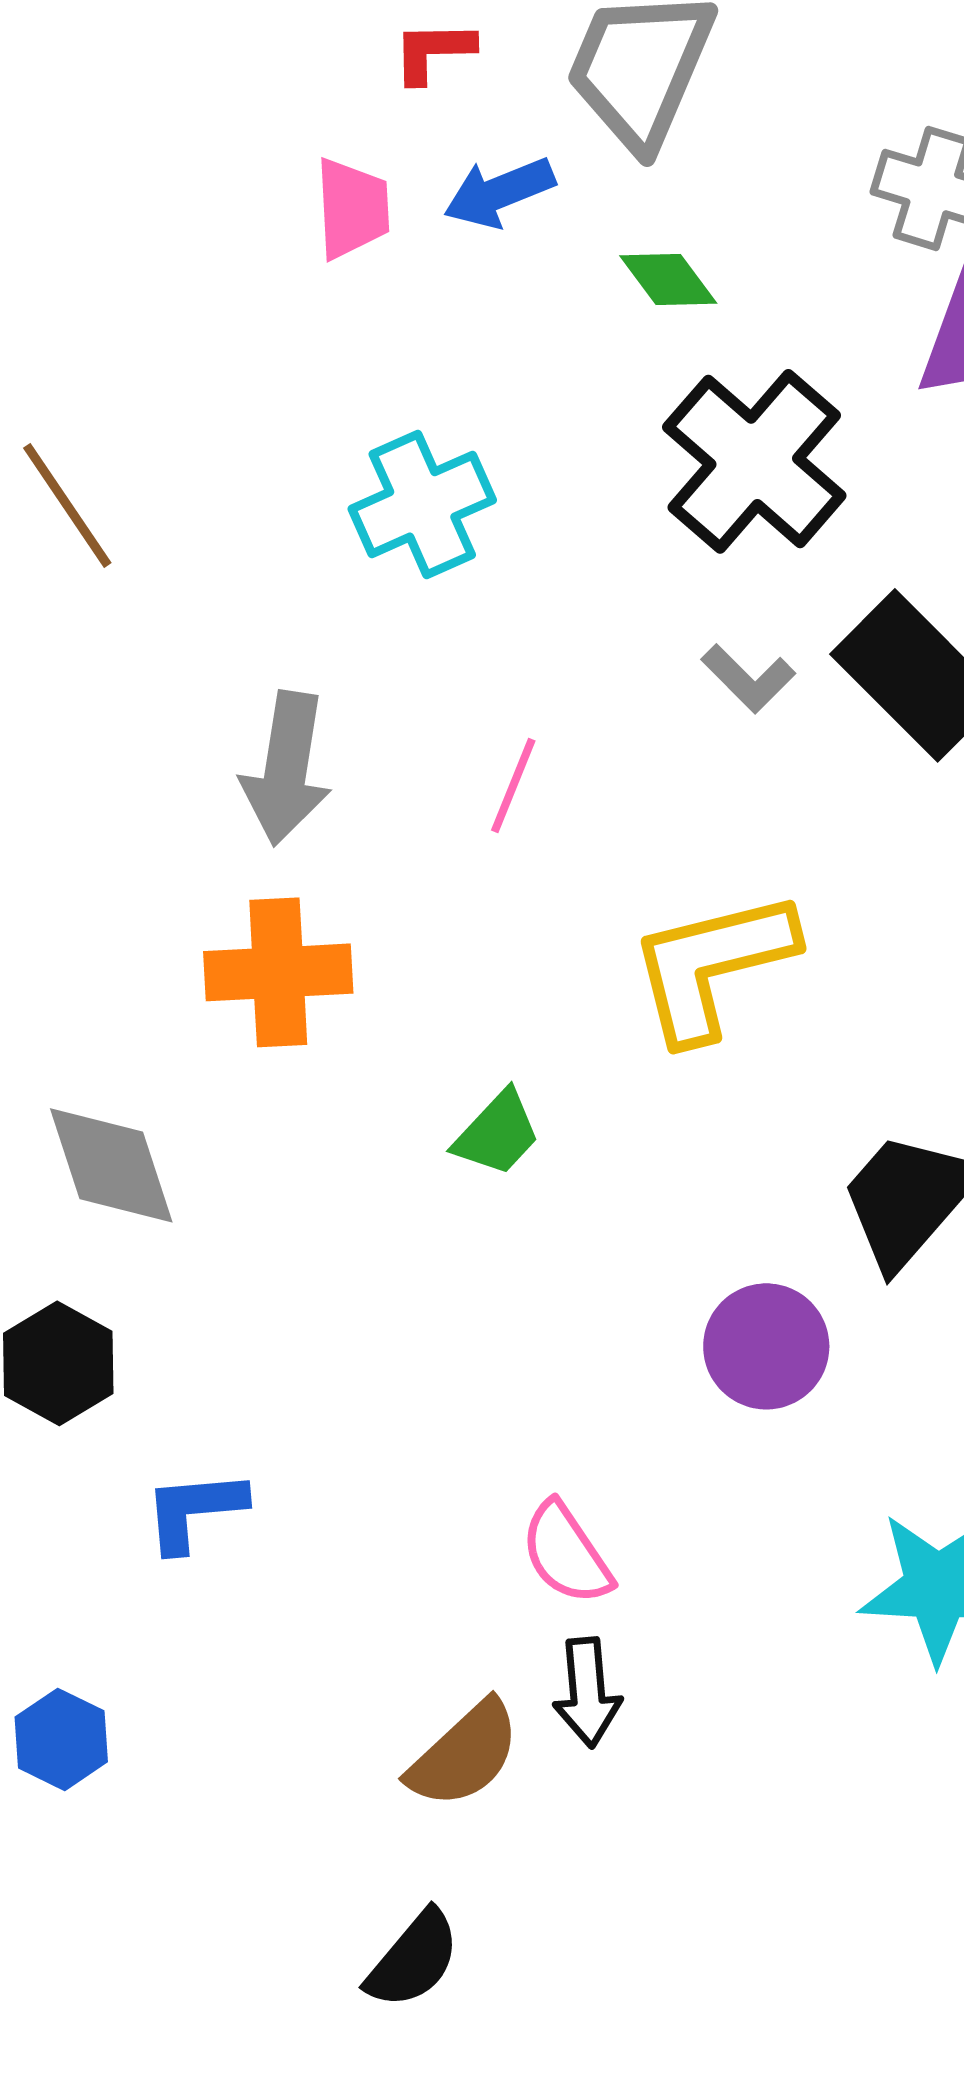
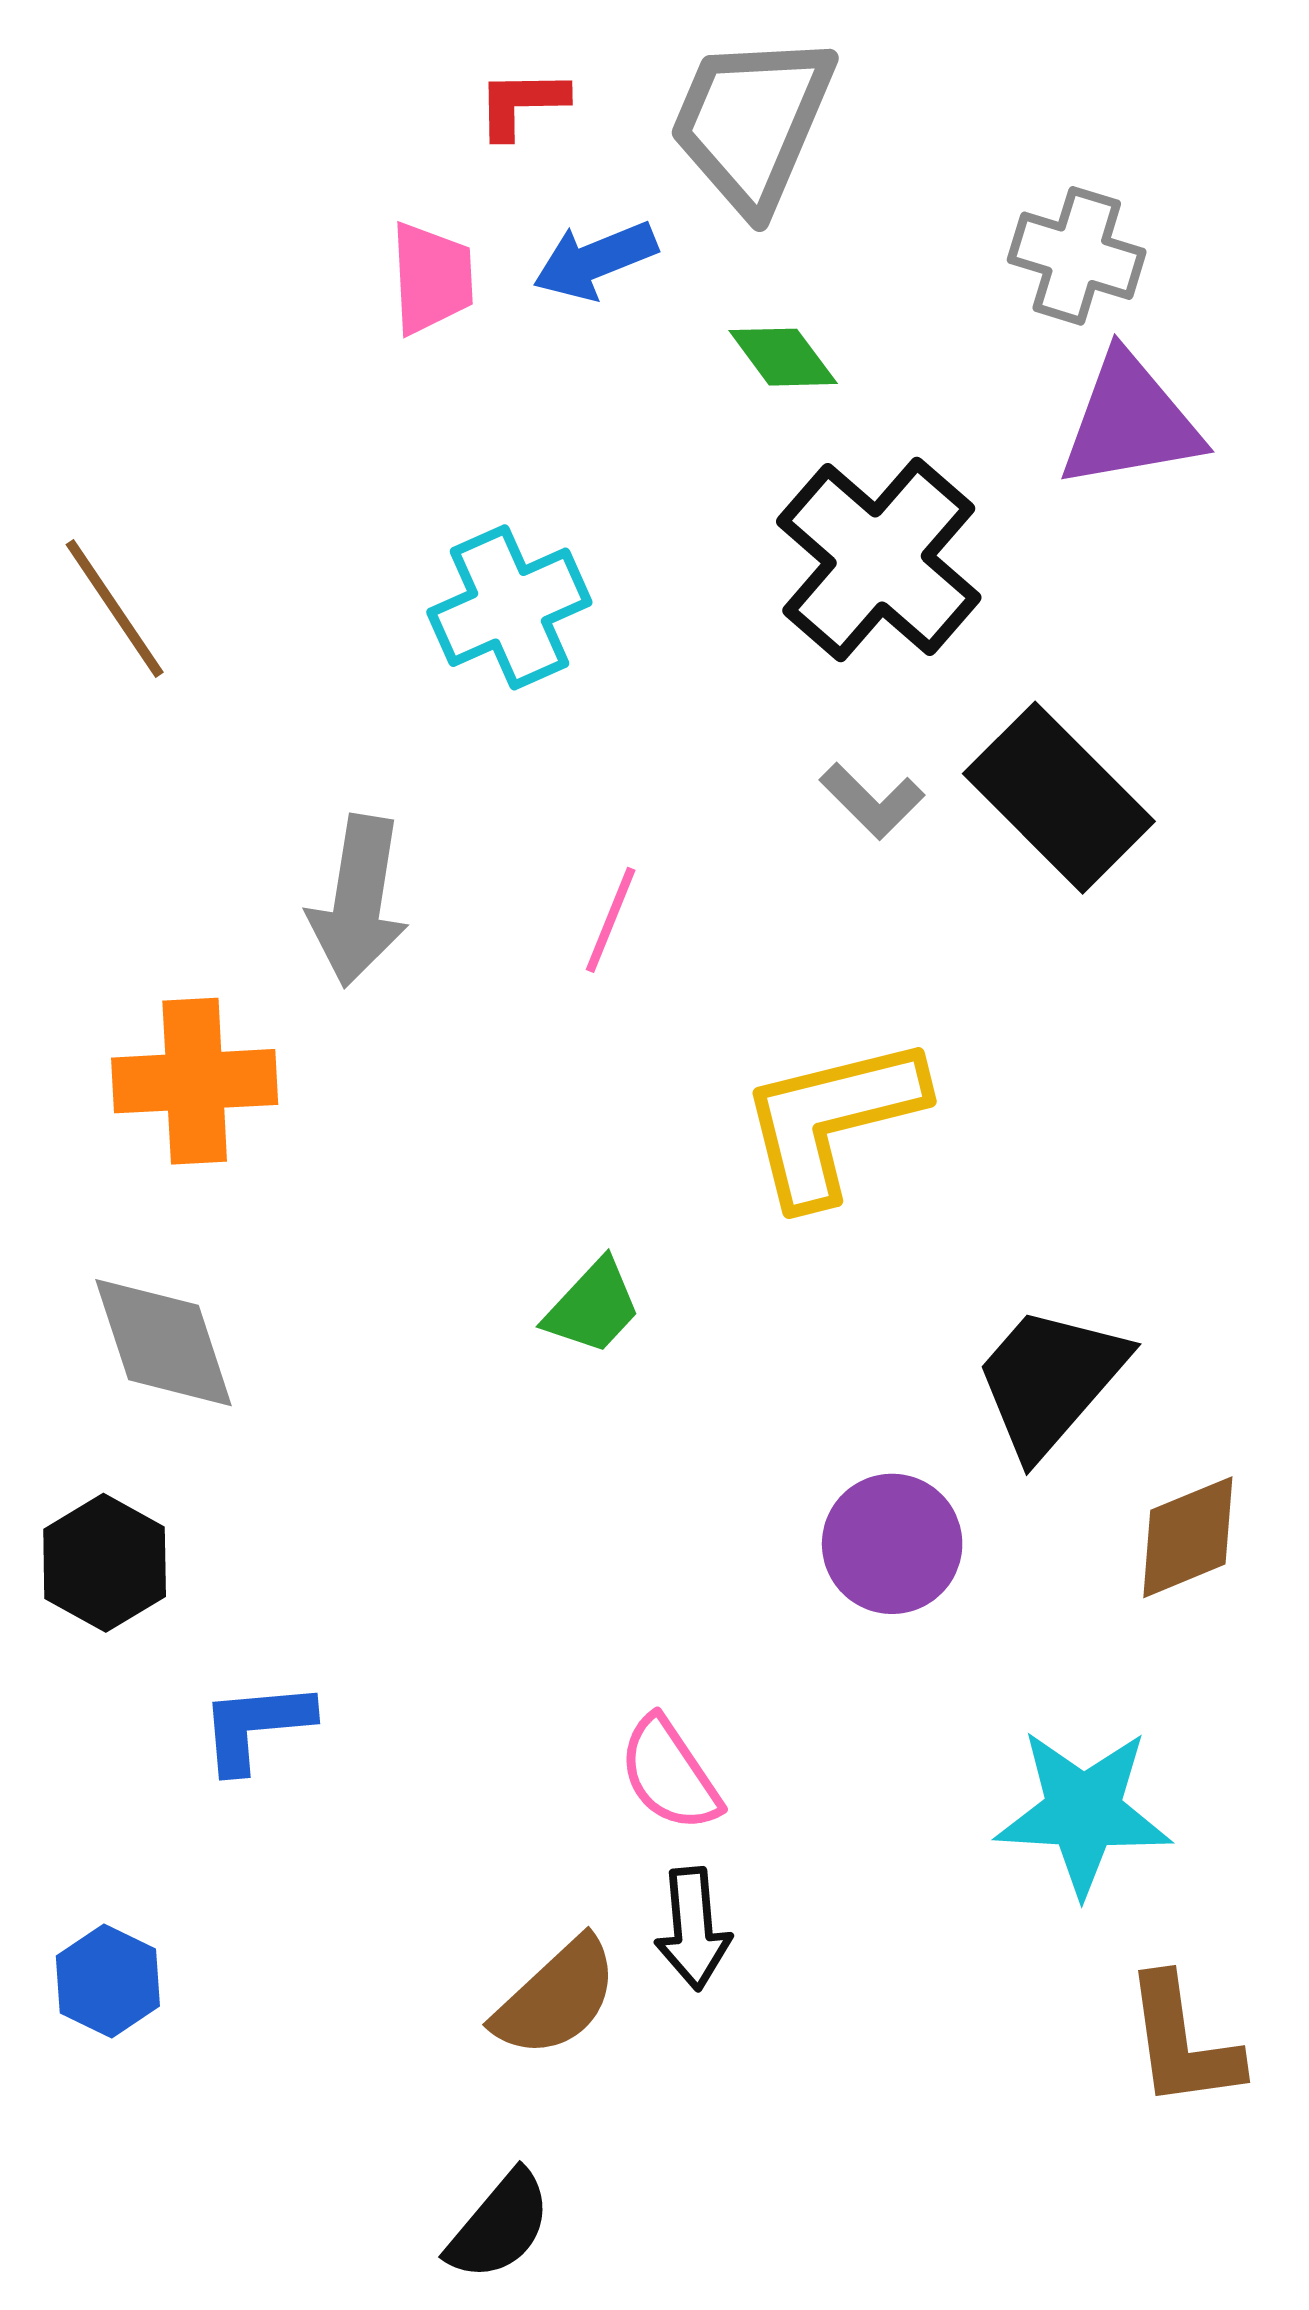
orange cross: (278, 972) -> (195, 1081), moved

